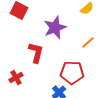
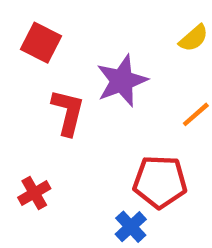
red L-shape: (36, 53) -> (68, 112), moved

